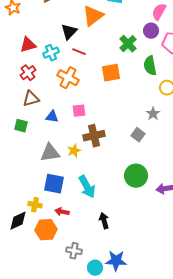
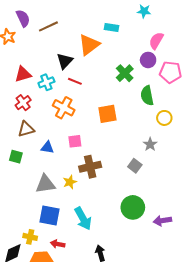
orange square: (111, 73) -> (107, 114), moved

